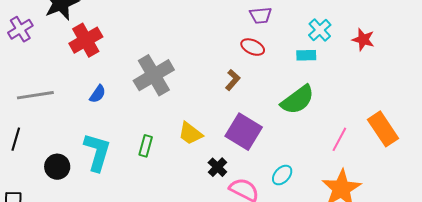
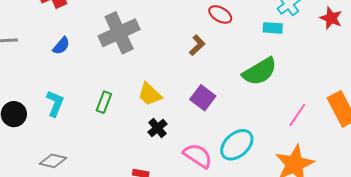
purple square: (244, 132) -> (203, 98), size x0.7
cyan L-shape: (97, 152) -> (55, 103), size x0.7
black cross: (217, 167) -> (157, 128), moved
cyan ellipse: (282, 175) -> (237, 145), size x1.6

